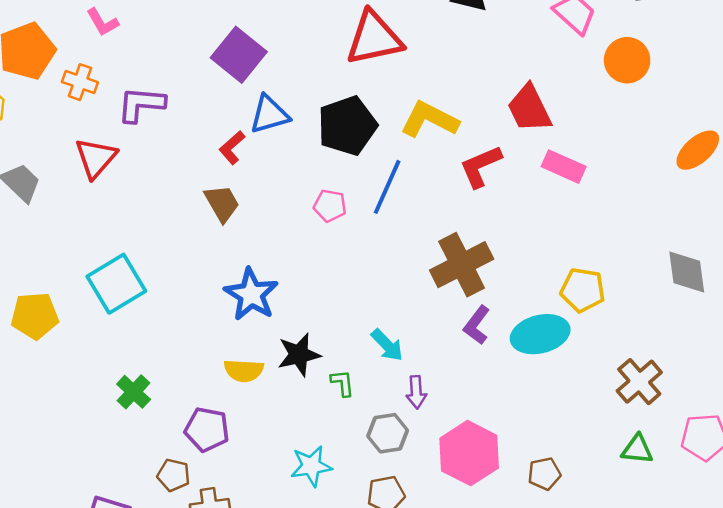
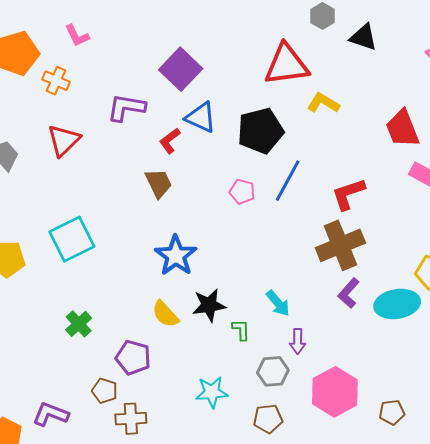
purple L-shape: (141, 104) -> (126, 108), moved
blue triangle: (269, 115) -> (201, 117), turned 36
yellow L-shape: (429, 120) -> (323, 103), moved, size x0.7
red L-shape: (481, 166) -> (348, 194), moved
yellow semicircle: (244, 371) -> (165, 314), turned 40

